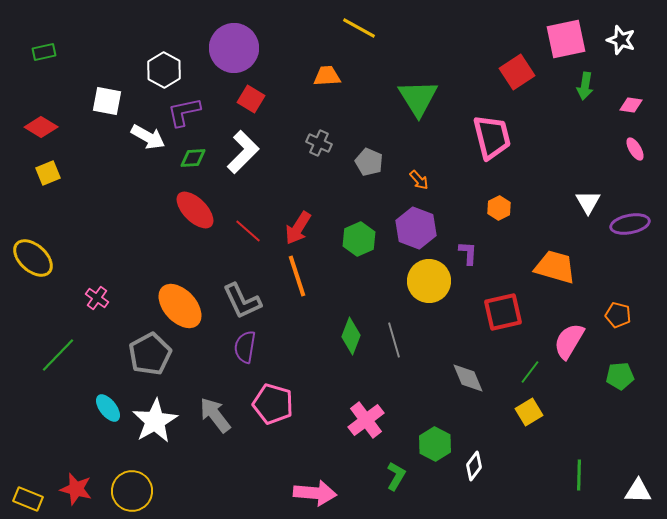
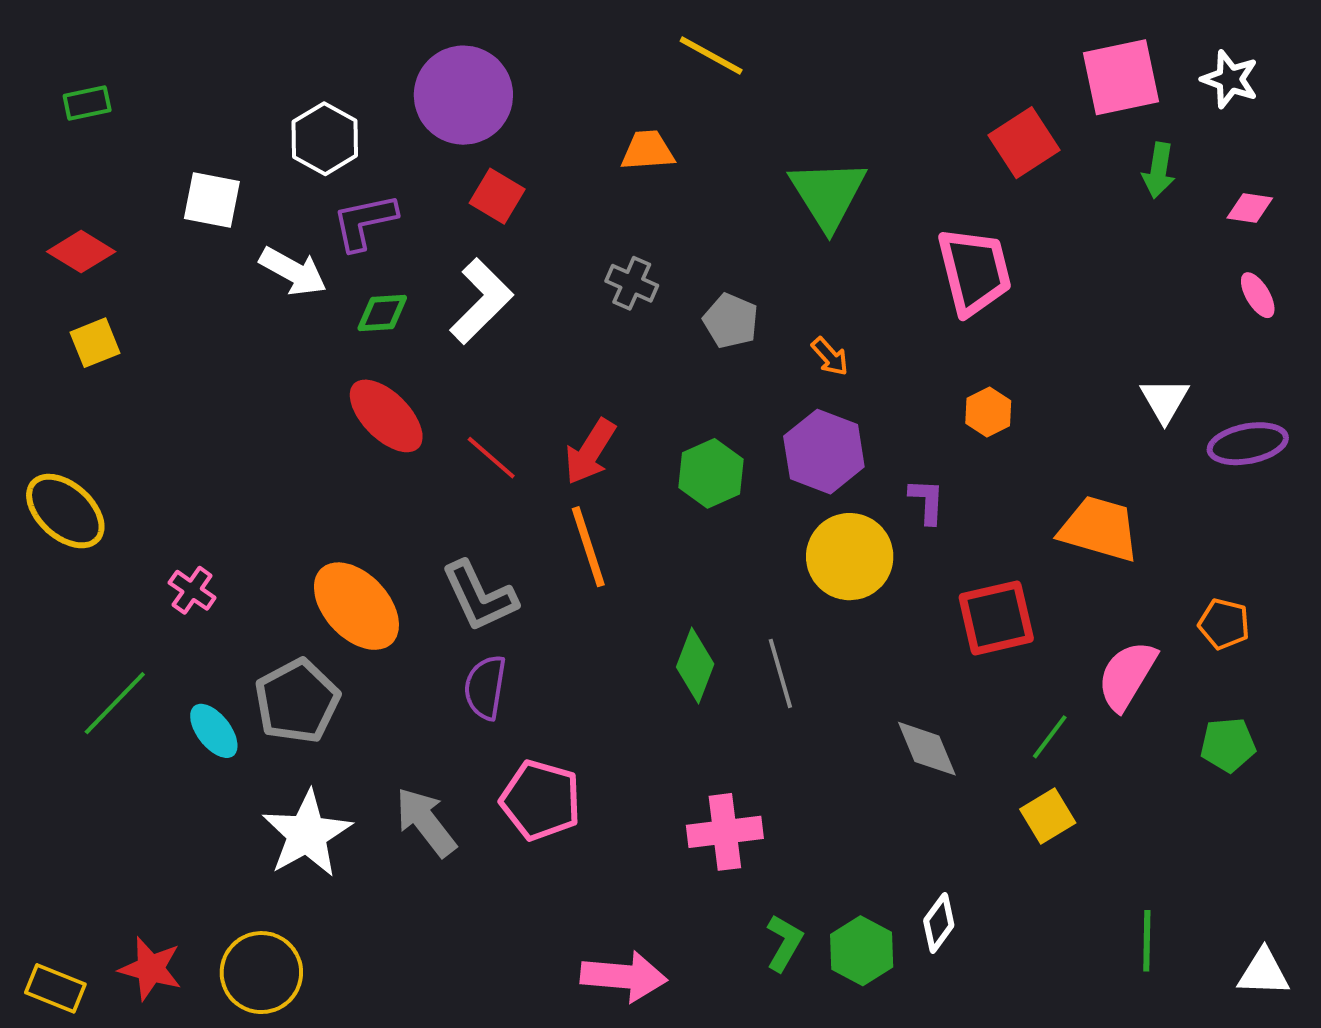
cyan ellipse: (108, 408) -> (214, 731), moved
pink cross: (366, 420) -> (725, 832), turned 30
green hexagon: (435, 444) -> (862, 951), moved

